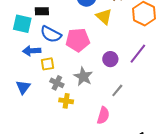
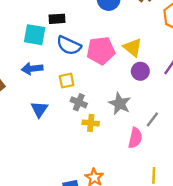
yellow triangle: (104, 17) -> (133, 47), moved
blue arrow: (32, 51) -> (32, 69), moved
gray star: (83, 77) -> (120, 104), moved
gray line: (117, 90) -> (152, 119), moved

